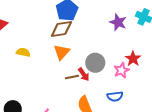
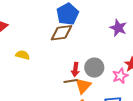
orange triangle: (62, 52) -> (83, 86), moved
red arrow: (84, 74) -> (75, 70), moved, turned 40

